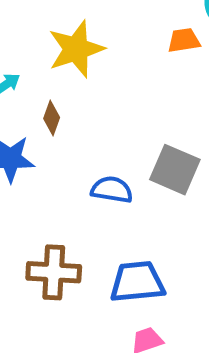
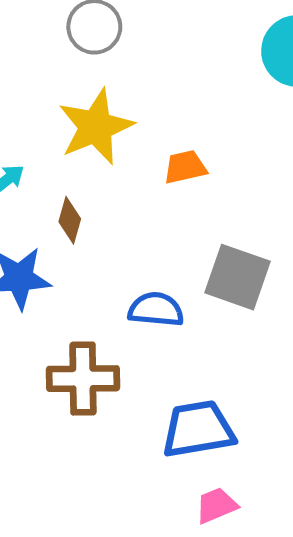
orange trapezoid: (184, 40) -> (185, 167), moved
brown cross: (54, 272) -> (83, 379), moved

